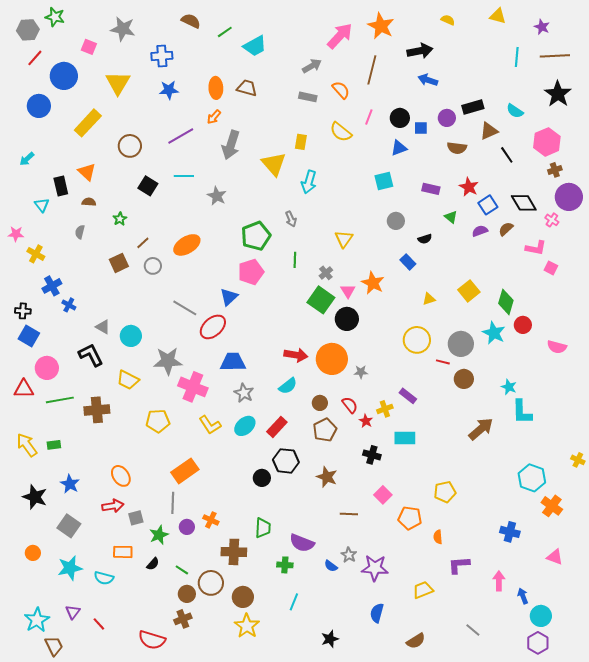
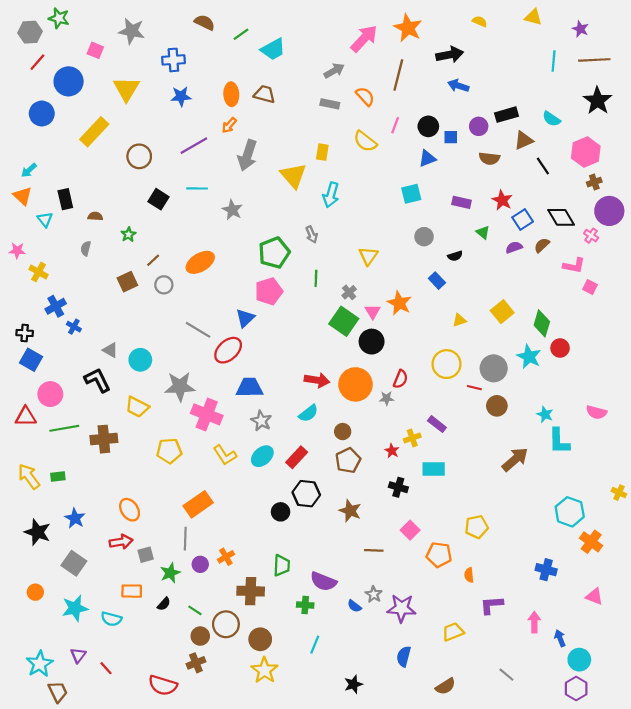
orange triangle: (87, 172) -> (22, 196), moved
pink semicircle: (557, 347) -> (596, 412), moved
red semicircle: (350, 405) -> (400, 379), moved, turned 60
orange cross: (211, 520) -> (226, 557), turned 35

